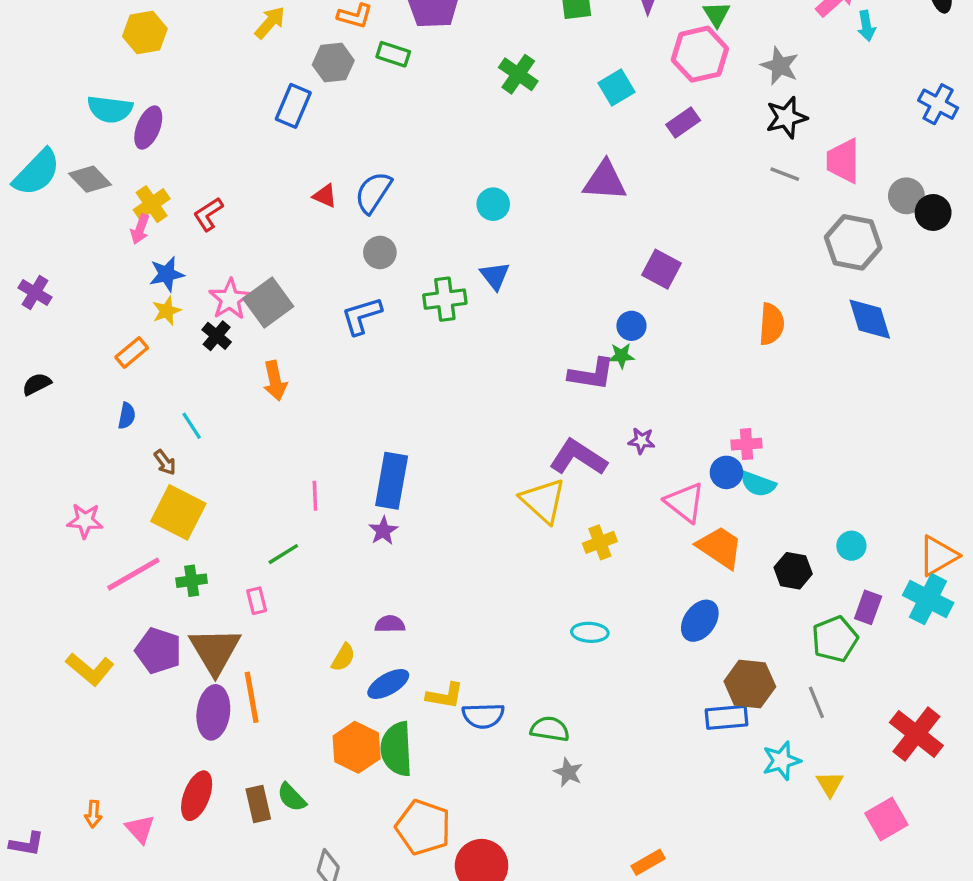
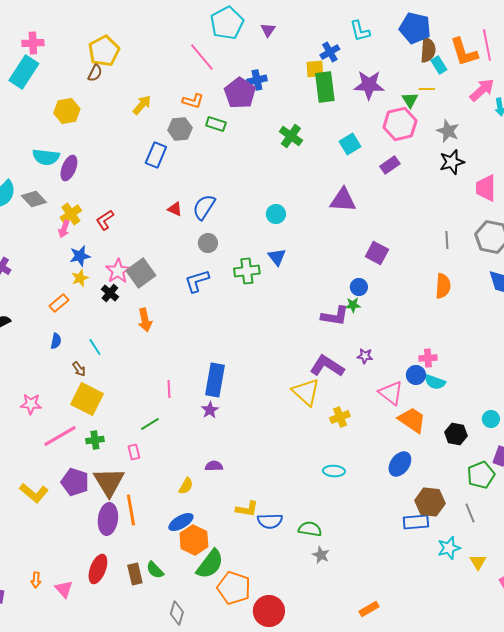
gray line: (785, 174) -> (447, 240), moved, turned 66
blue ellipse: (388, 684) -> (181, 522), moved
green semicircle: (397, 749) -> (210, 564), moved, turned -140

